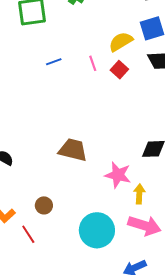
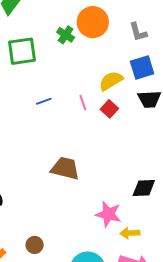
brown trapezoid: (73, 150) -> (65, 168), moved
yellow arrow: (139, 194) -> (130, 233), turned -96

